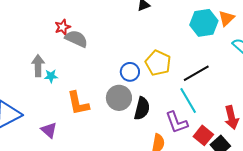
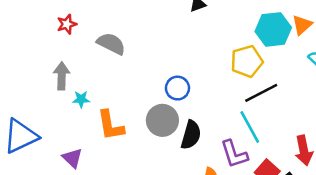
red star: (63, 27) -> (67, 24), moved
yellow pentagon: (158, 63) -> (247, 61), moved, turned 30
cyan star: (51, 76) -> (81, 99), moved

